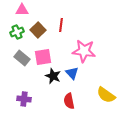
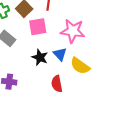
pink square: (43, 57) -> (38, 27), moved
yellow semicircle: (106, 95) -> (80, 66), moved

